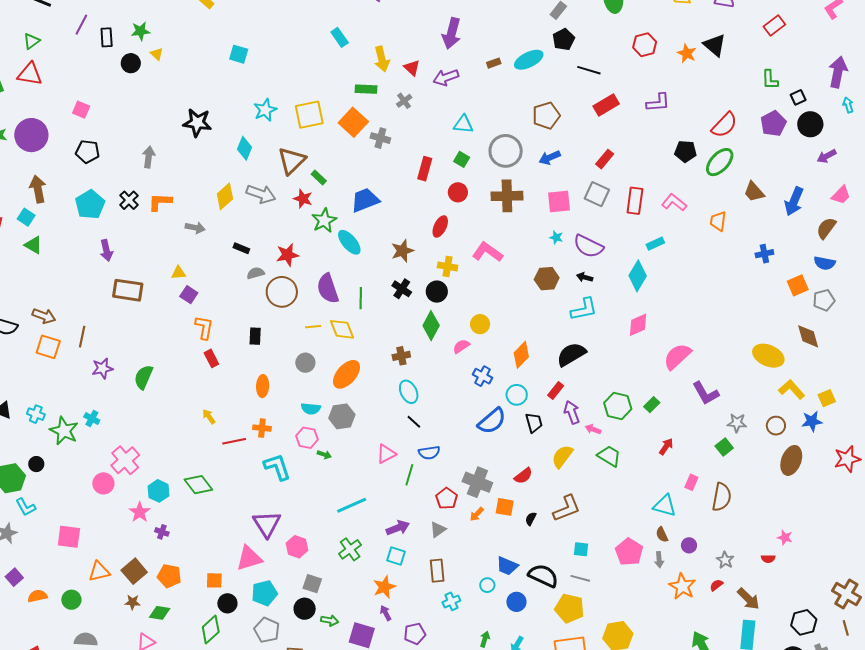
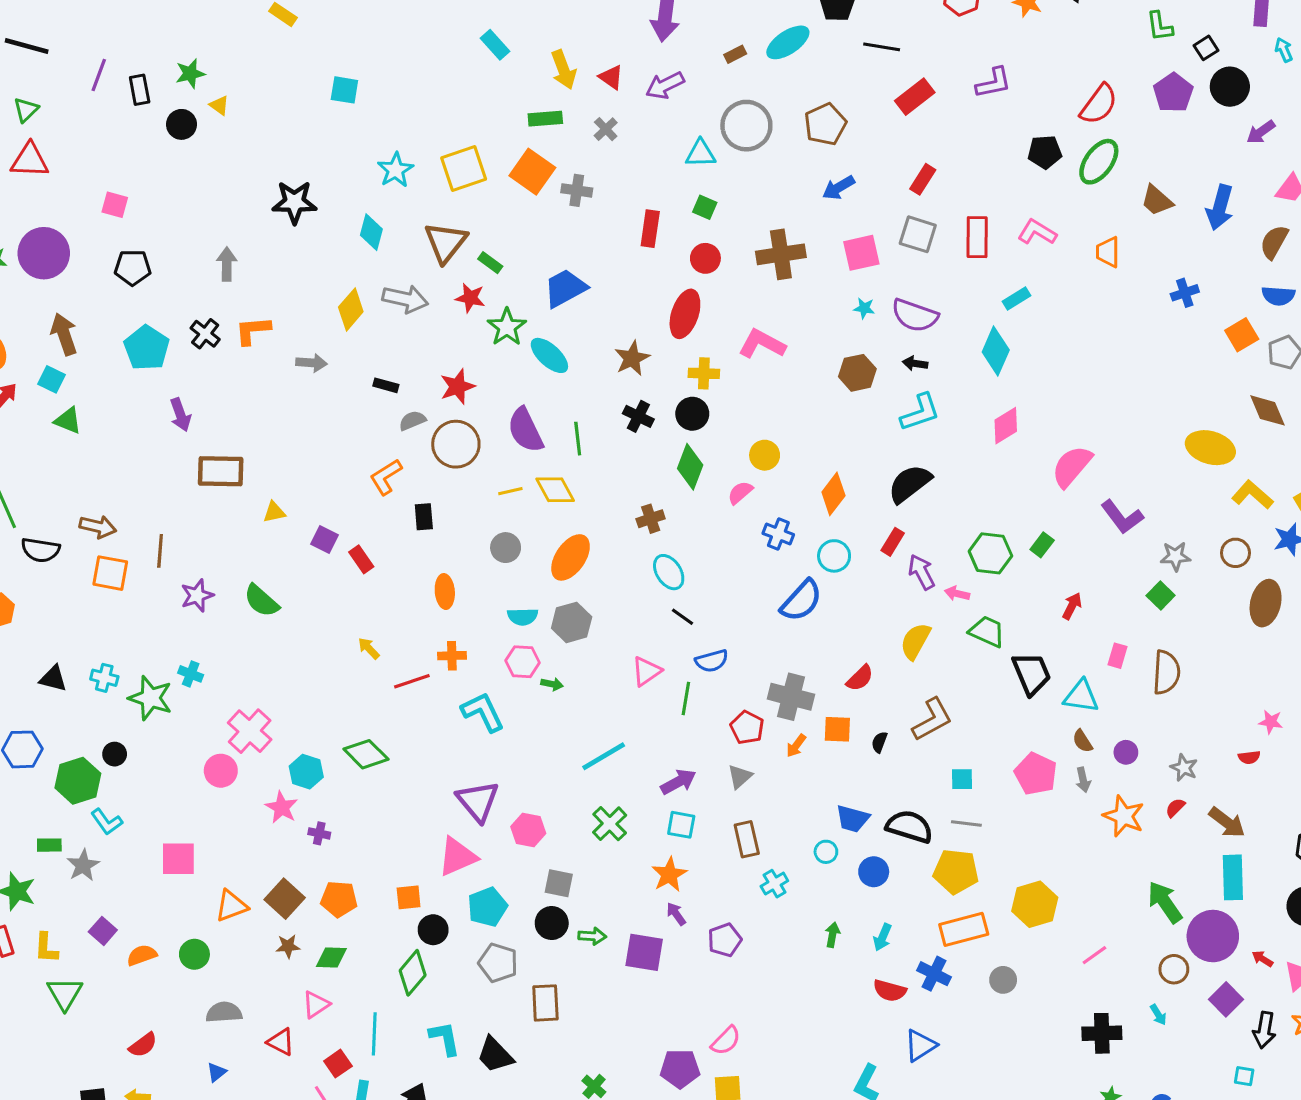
gray circle: (506, 151) -> (746, 126), moved
red ellipse: (440, 226) -> (685, 314), size x1.4
yellow triangle: (179, 273) -> (274, 512), moved
purple square: (189, 295) -> (325, 539), moved
orange L-shape: (204, 328) -> (386, 477), moved, turned -125
green semicircle: (144, 377) -> (261, 601), turned -65
black trapezoid: (534, 423) -> (1031, 674), moved, size x1.4

